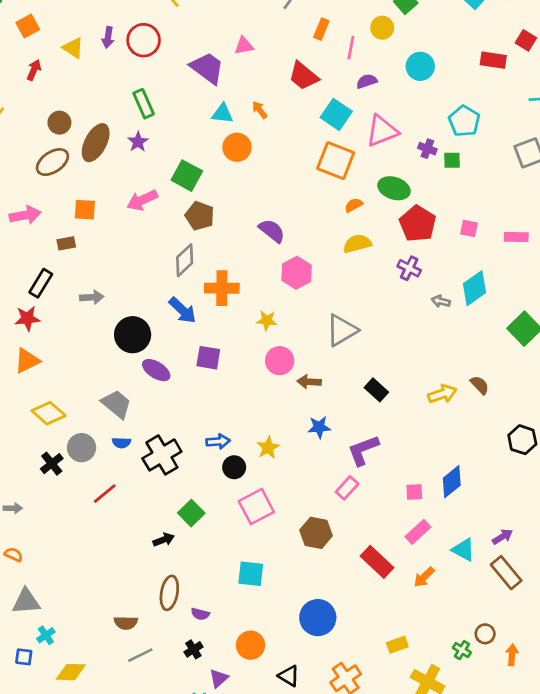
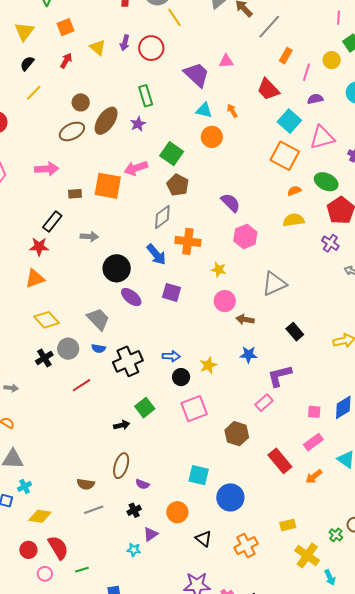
orange square: (85, 210) -> (108, 186), moved, size x1.6
cyan square: (251, 574) -> (199, 475), moved

